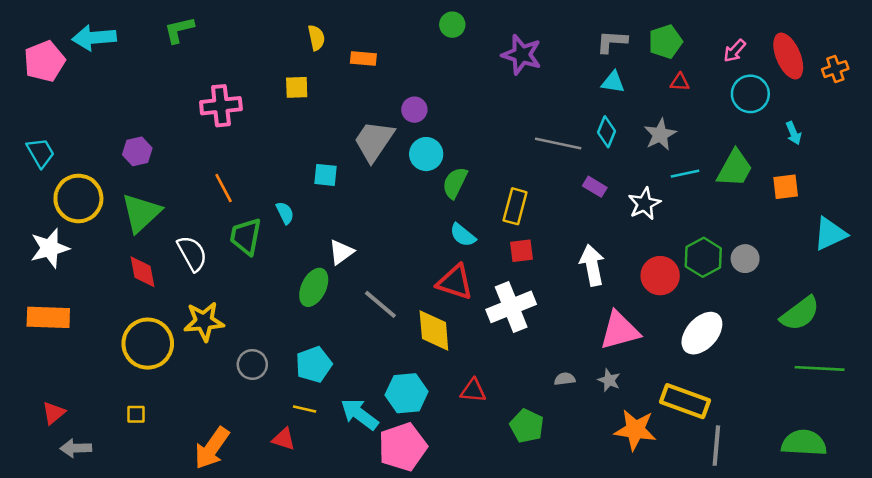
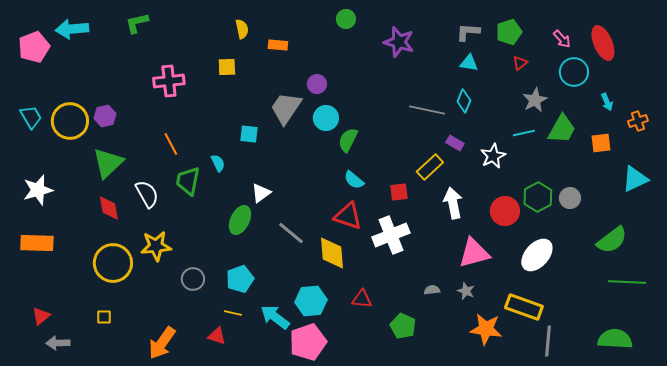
pink arrow: (735, 51) -> (562, 39), turned -84
orange cross: (835, 69) -> (638, 121), moved
red triangle: (680, 82) -> (520, 63), turned -42
gray star: (660, 134) -> (535, 100), moved
yellow circle: (78, 198) -> (70, 121), moved
yellow rectangle: (515, 206) -> (430, 167), moved, turned 32

